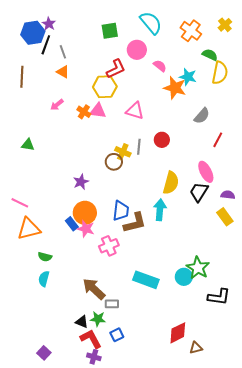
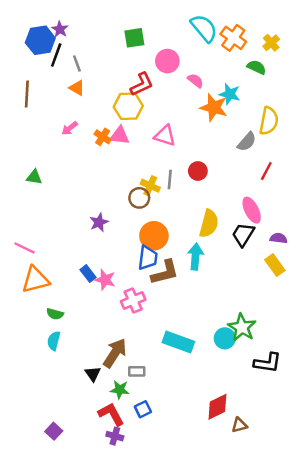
cyan semicircle: (151, 23) -> (204, 28), moved
yellow cross: (225, 25) -> (271, 43), moved
yellow semicircle: (220, 73) -> (269, 121), moved
orange circle: (85, 213) -> (154, 236), moved
brown arrow: (94, 289) -> (115, 353), turned 80
black triangle: (82, 322) -> (93, 374), moved, turned 32

